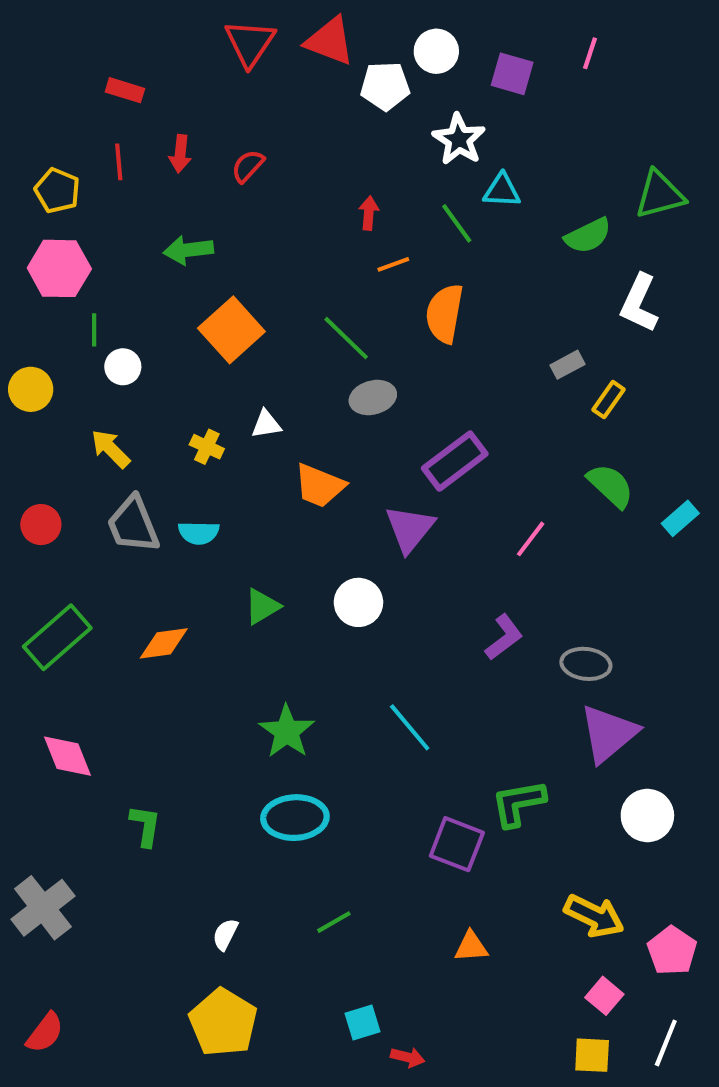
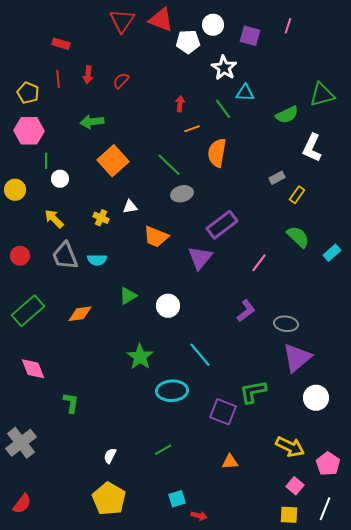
white circle: (358, 602) -> (168, 306), moved
cyan ellipse: (295, 818) -> (172, 391), moved

